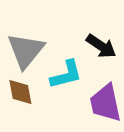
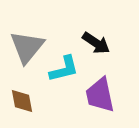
brown diamond: (20, 92) -> (22, 101), moved

